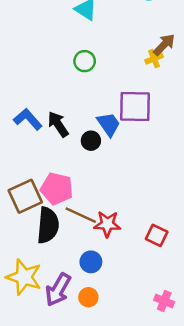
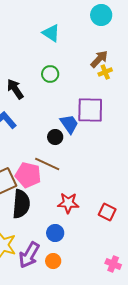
brown arrow: (164, 45) -> (99, 59), moved
black arrow: (58, 124) -> (15, 89), moved
brown line: (81, 215) -> (47, 164), moved

